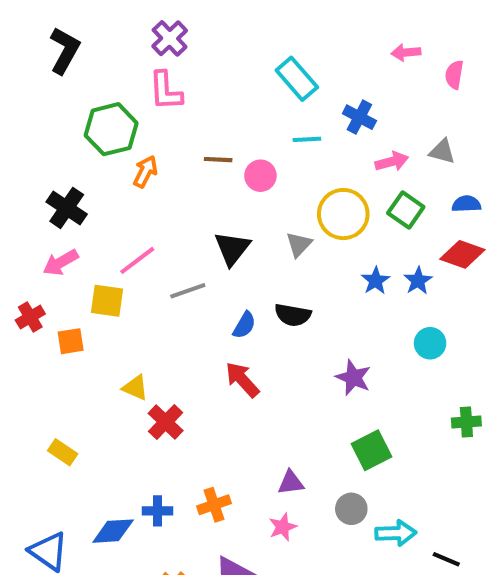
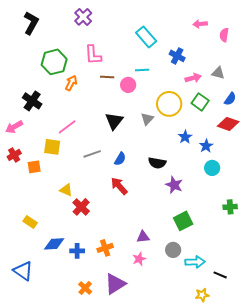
pink L-shape: (166, 91) -> (93, 55), moved
cyan line: (307, 139) -> (142, 70), moved
blue semicircle: (466, 204) -> (230, 99), turned 128
pink arrow: (61, 262) -> (14, 127), moved
blue star: (418, 281) -> (206, 146), moved
gray line: (188, 291) -> (92, 154), moved
black semicircle: (293, 315) -> (157, 163), moved
blue diamond: (113, 531) -> (54, 244), moved

